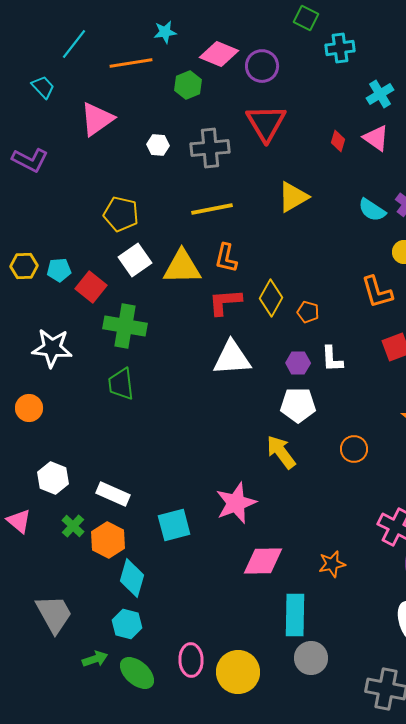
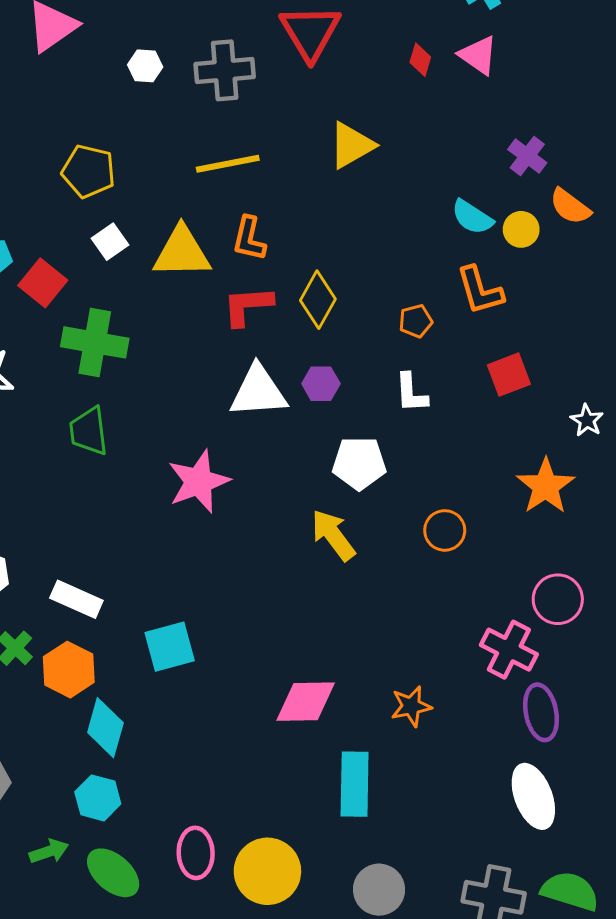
cyan semicircle: (372, 210) -> (472, 217), moved
white square: (135, 260) -> (110, 242), size x0.7
orange pentagon: (308, 312) -> (416, 321), moved, turned -30
purple hexagon: (298, 363) -> (321, 384), moved
pink star: (236, 503) -> (199, 482), moved
gray circle: (311, 658) -> (379, 890), moved

